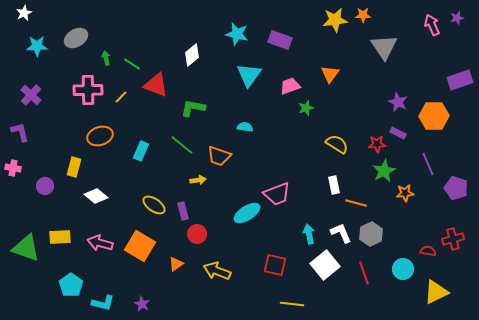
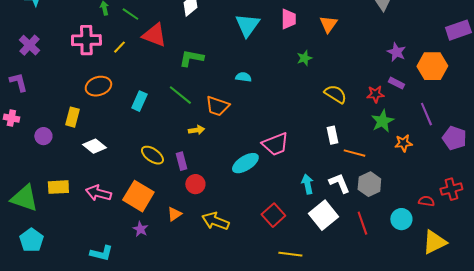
pink trapezoid: (290, 86) -> (288, 19), moved, turned 110
red square: (275, 265) -> (273, 215), turned 35
cyan pentagon: (71, 285) -> (31, 240), moved
purple star: (142, 304) -> (140, 229), moved

